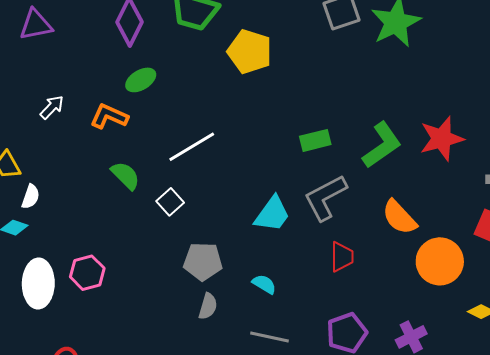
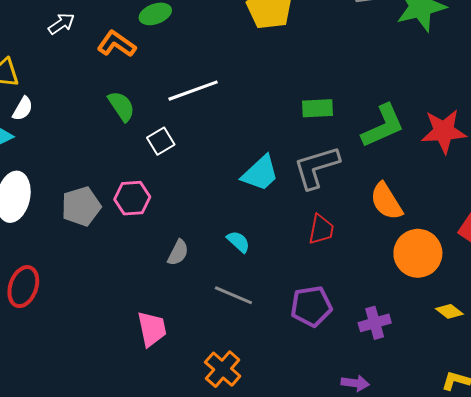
gray pentagon: (203, 261) -> (81, 206), moved, turned -30
pink hexagon: (87, 273) -> (132, 198), moved

